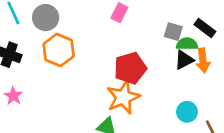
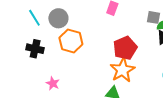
pink star: (13, 96) -> (53, 83), moved

